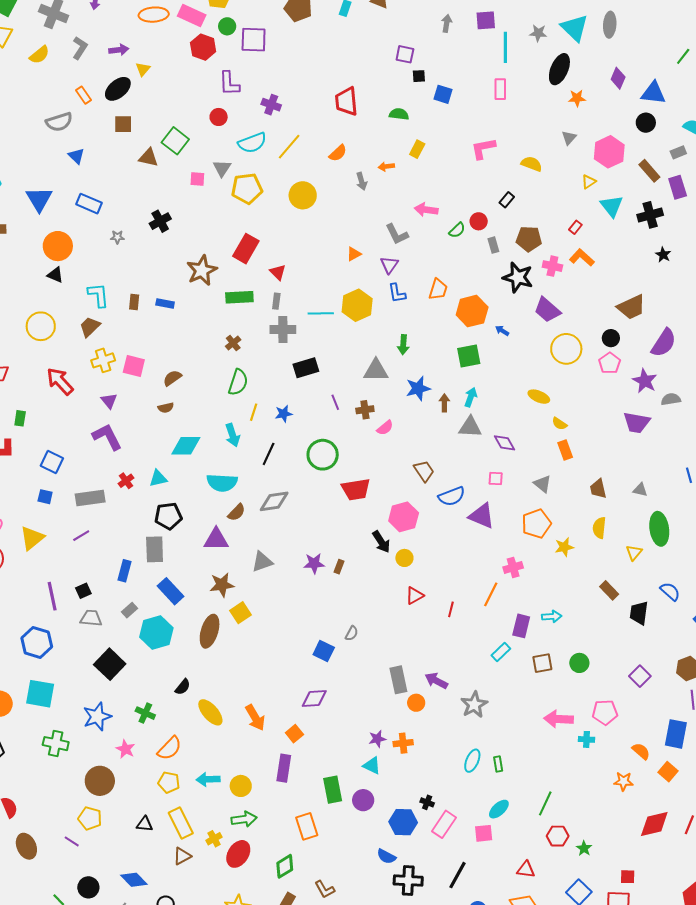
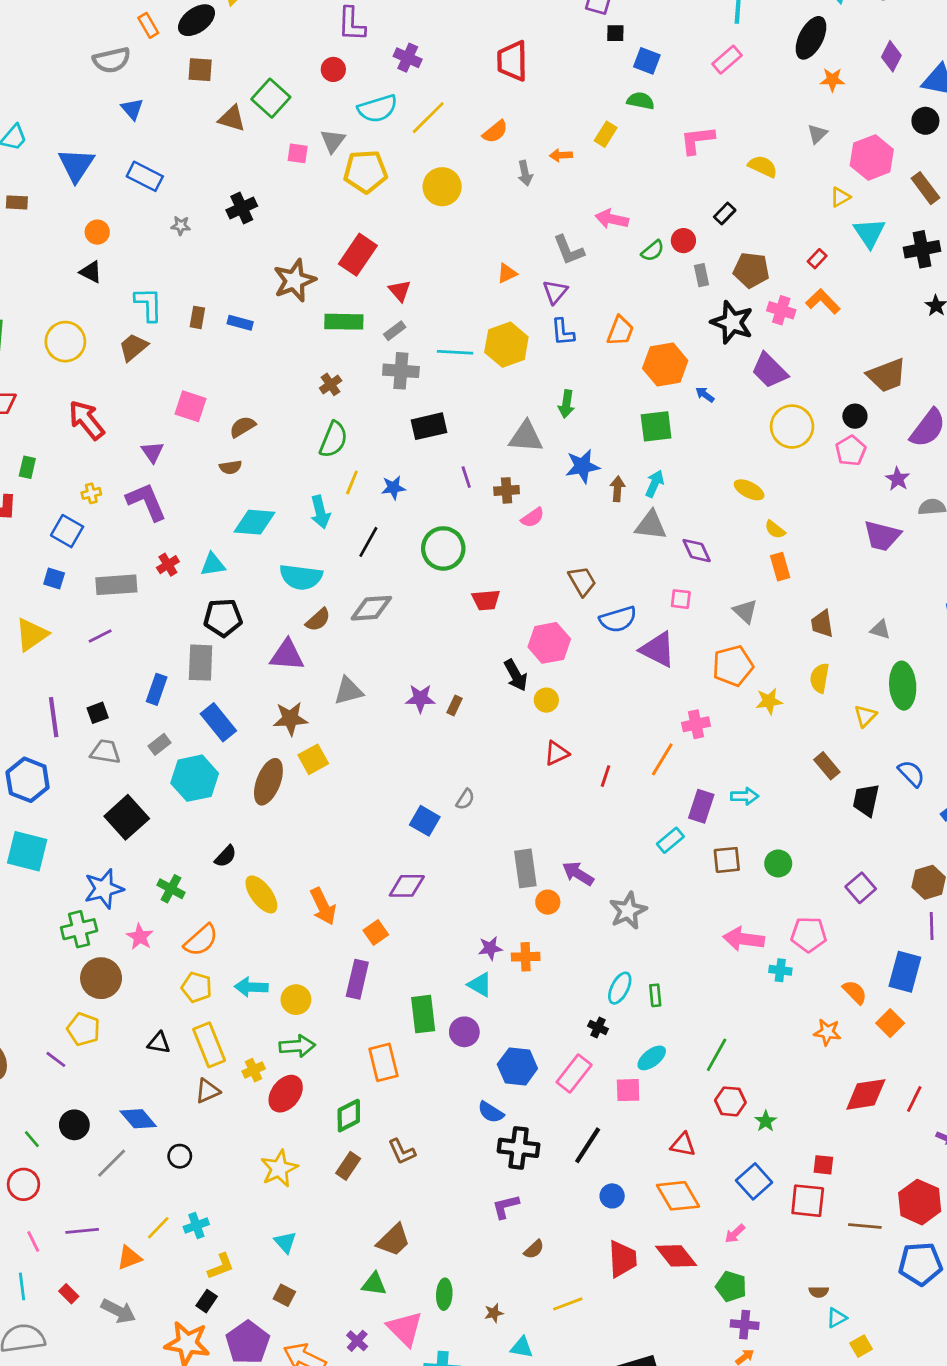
pink rectangle: (500, 89) -> (727, 60), turned 45
green semicircle: (399, 114) -> (641, 101), moved
orange circle: (58, 246) -> (97, 232), size x0.6
gray rectangle: (276, 301) -> (395, 331), turned 42
yellow cross: (103, 360) -> (91, 493), moved, size x0.6
purple star: (645, 381) -> (898, 479), size x0.7
red trapezoid: (356, 489) -> (486, 600), size x0.7
green cross: (56, 744) -> (79, 929), moved, turned -30
black cross: (427, 802) -> (598, 1027), moved

